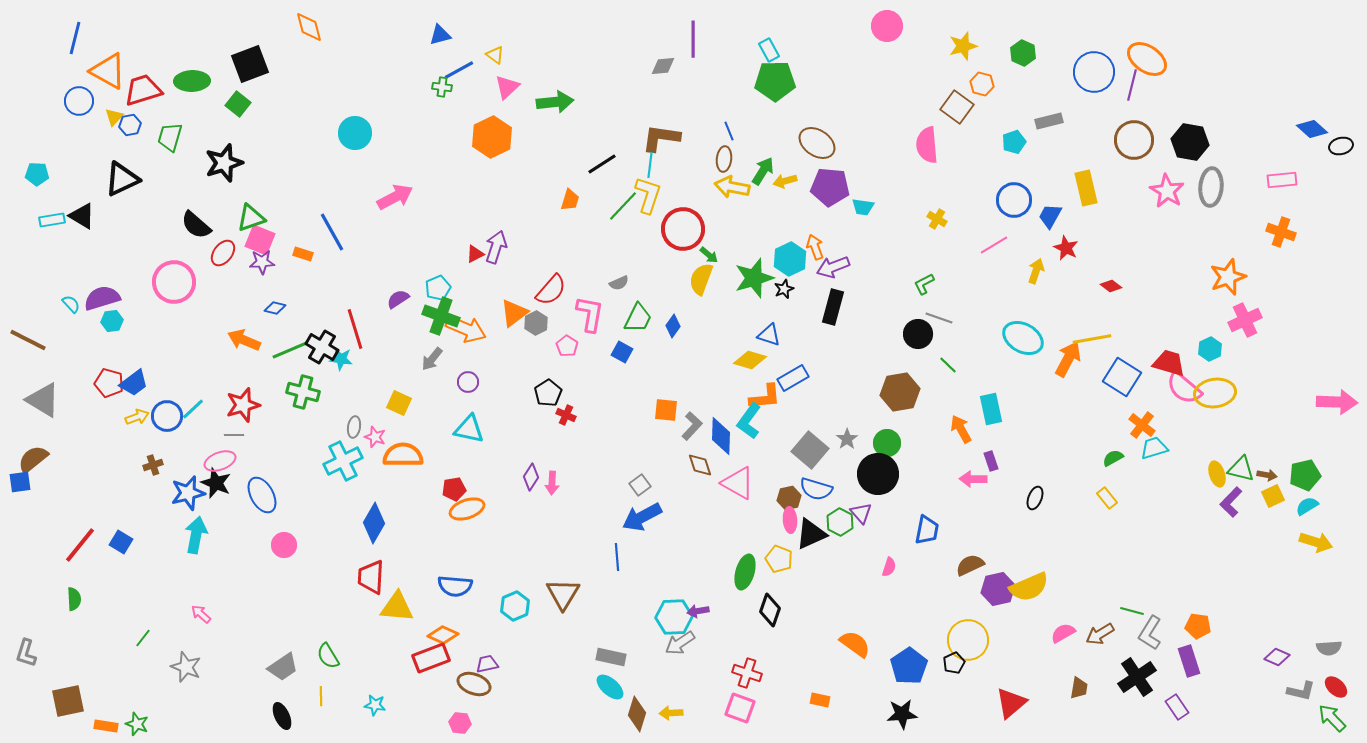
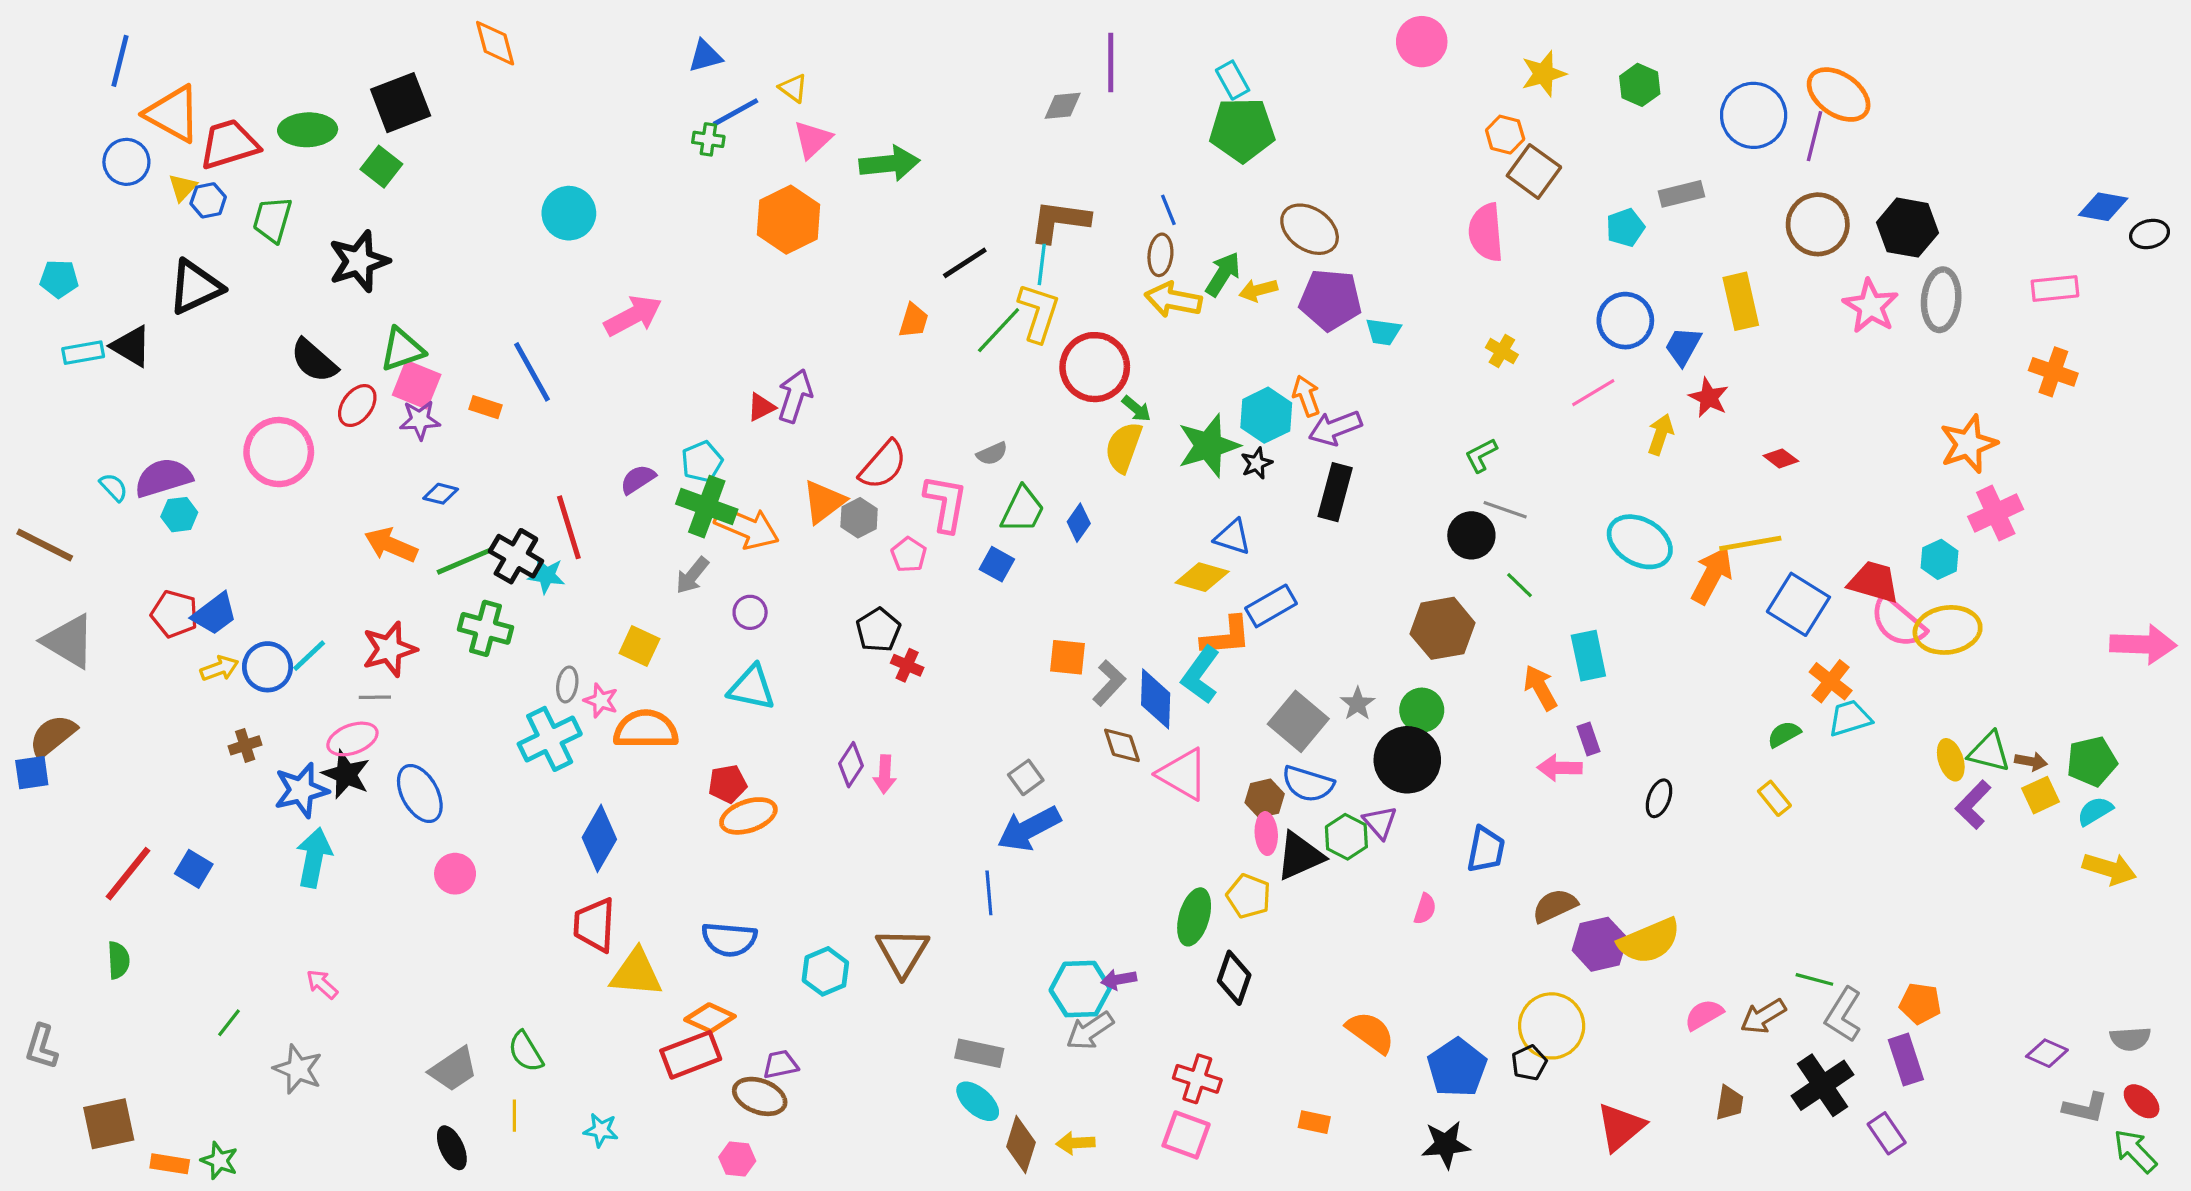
orange hexagon: (982, 84) -> (1505, 135), moved
blue diamond: (1312, 129) -> (2103, 207), turned -32

